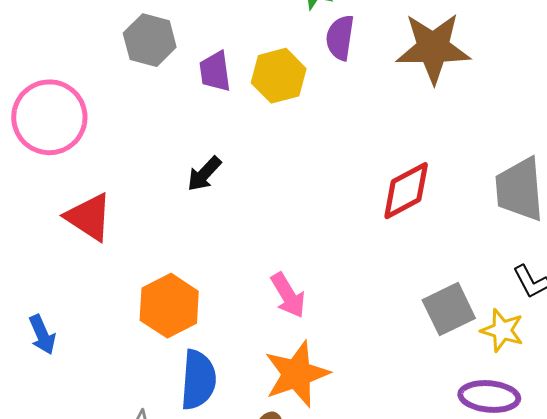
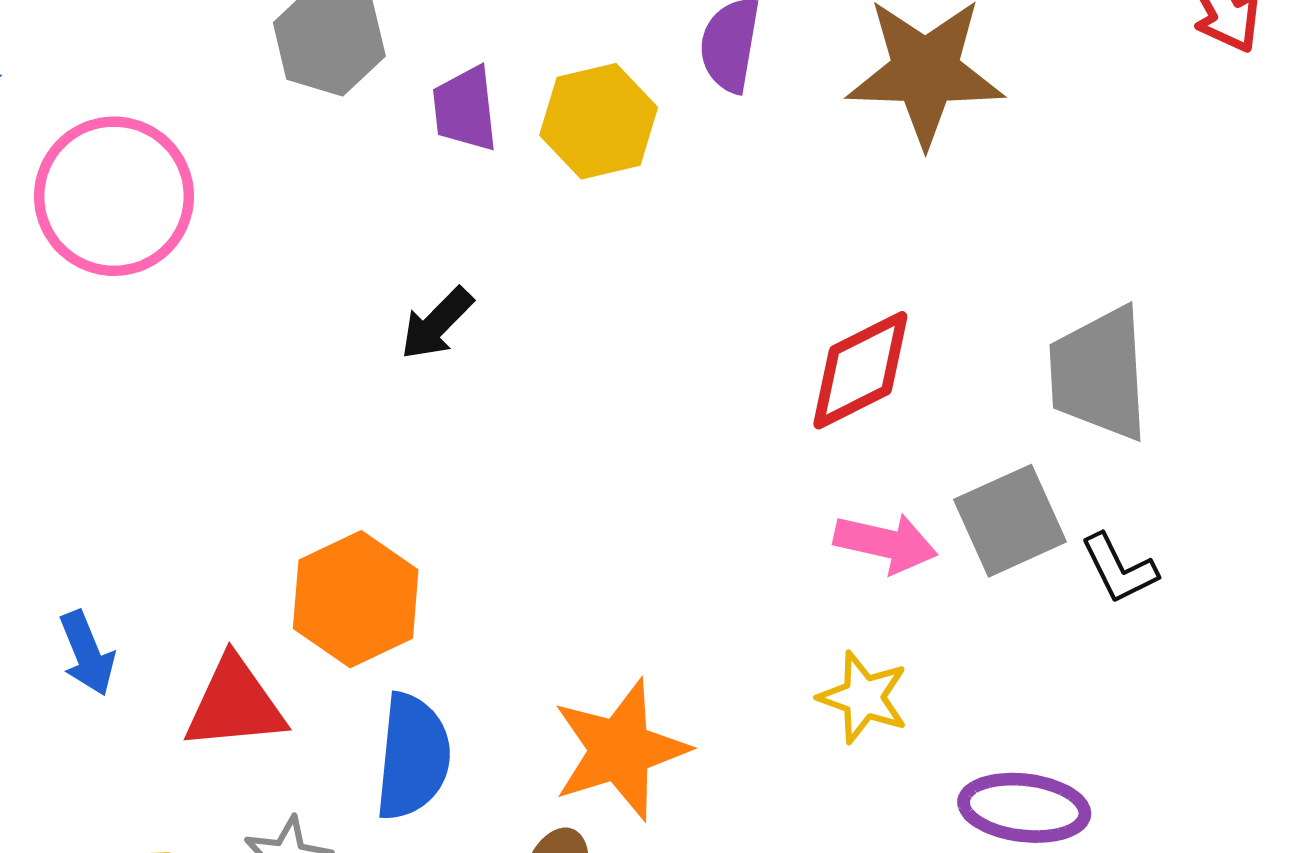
red triangle: (89, 217) -> (235, 704), moved, turned -40
pink arrow: (288, 295) -> (886, 543), moved, turned -48
gray square: (449, 309) -> (1010, 521), moved
yellow star: (502, 330) -> (863, 697), moved

